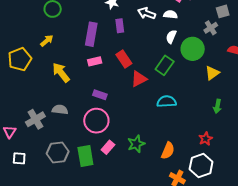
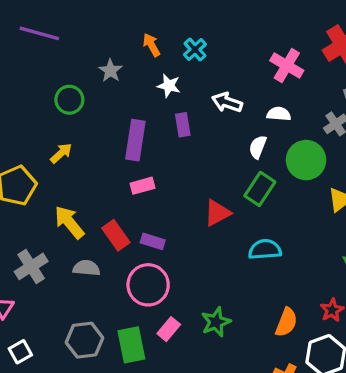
white semicircle: (170, 15) -> (279, 114), moved
white semicircle: (171, 37) -> (258, 147), moved
red rectangle: (124, 59) -> (116, 235), moved
yellow arrow: (61, 73) -> (69, 222), moved
gray cross: (35, 119) -> (31, 266), moved
orange semicircle: (168, 151) -> (286, 322), moved
white square: (19, 158) -> (20, 352), turned -32

